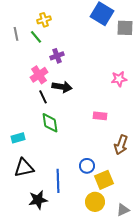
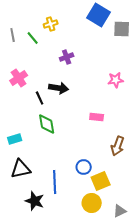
yellow cross: (44, 20) -> (51, 24), moved
purple cross: (57, 56) -> (67, 57), moved
pink cross: (39, 75) -> (19, 78), moved
black star: (38, 200) -> (35, 201), turned 30

